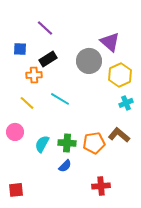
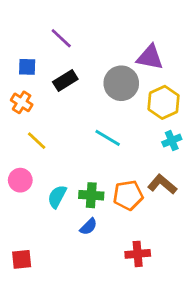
purple triangle: (110, 42) -> (150, 57), turned -30
orange cross: (34, 75) -> (22, 102), moved, turned 35
cyan line: (60, 99) -> (108, 138), moved

